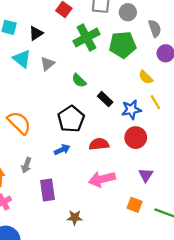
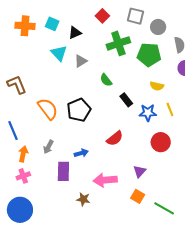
yellow semicircle: (146, 77) -> (157, 86), moved, turned -40
black pentagon: (71, 119) -> (79, 110), moved
red circle: (136, 138) -> (161, 142), moved
red semicircle: (99, 144) -> (115, 138), turned 138
blue arrow: (62, 150) -> (81, 153), moved
purple triangle: (146, 175) -> (140, 171), moved
pink arrow: (102, 179) -> (105, 180), moved

